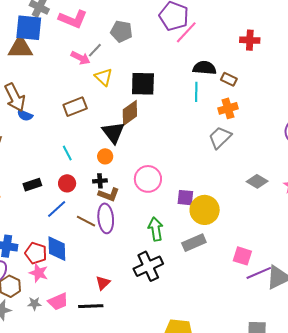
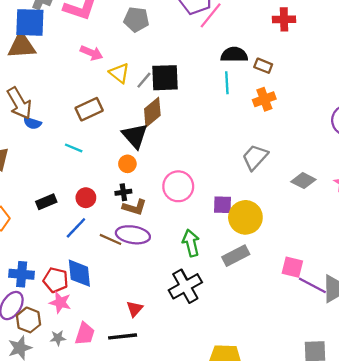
gray line: (95, 50) -> (144, 80), moved
gray trapezoid: (220, 138) -> (255, 157), moved
cyan line: (67, 153) -> (74, 148), moved, turned -35
purple ellipse: (106, 218) -> (133, 235), turned -72
purple line: (259, 273) -> (312, 285), turned 55
pink trapezoid: (58, 302) -> (85, 334), turned -45

